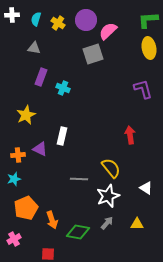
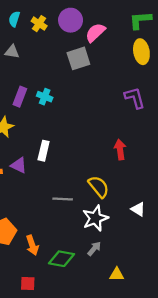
purple rectangle: (41, 77) -> (20, 97), moved
yellow triangle: (137, 224) -> (117, 274), moved

